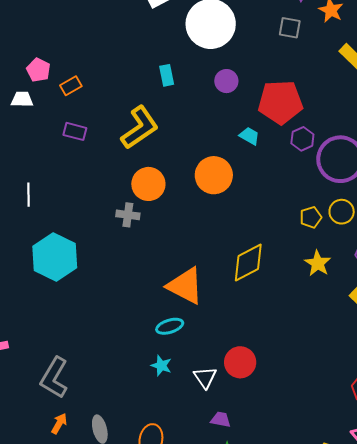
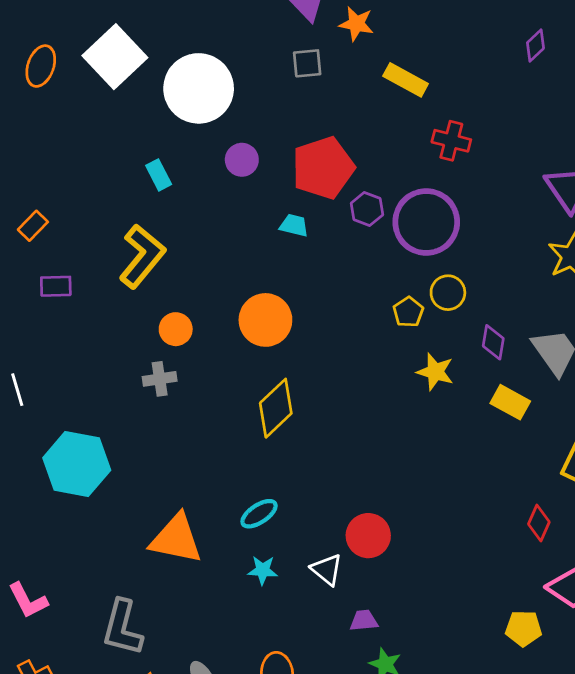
orange circle: (214, 175) -> (265, 320), moved
orange circle: (148, 184) -> (176, 329), size x0.7
yellow diamond: (248, 263) -> (276, 408), moved
orange triangle: (185, 286) -> (176, 539), moved

